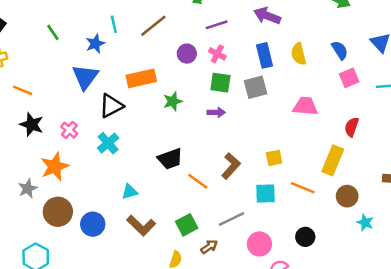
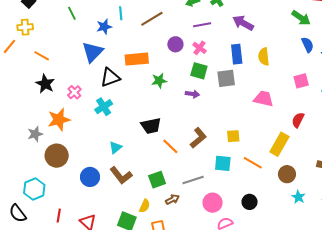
blue semicircle: (340, 50) -> (307, 45), moved
cyan triangle: (130, 192) -> (115, 147), turned -32
blue circle: (93, 224) -> (90, 177), moved

